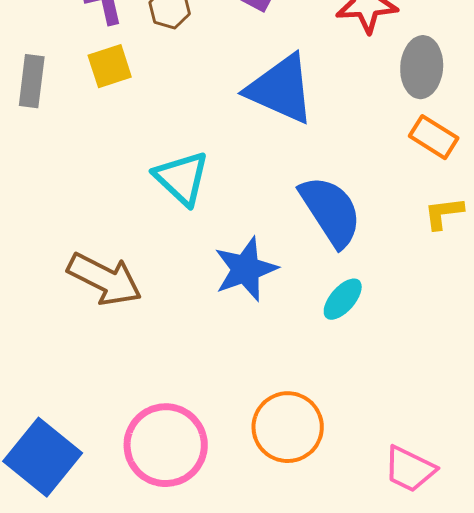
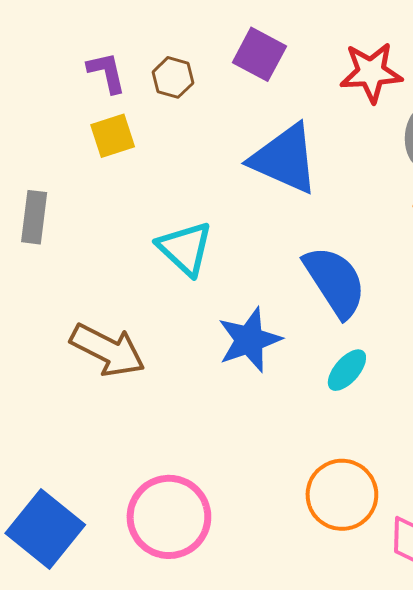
gray rectangle: (32, 81) -> (34, 217), moved
orange circle: (288, 427) -> (342, 495), moved

